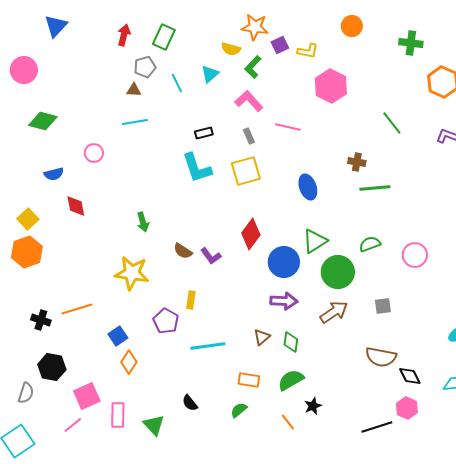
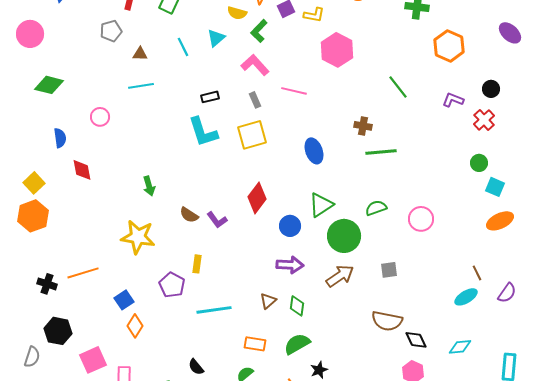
gray pentagon: (145, 67) -> (111, 31), moved
blue semicircle: (54, 174) -> (60, 138), turned -84
blue circle: (284, 262) -> (290, 226), size x0.7

